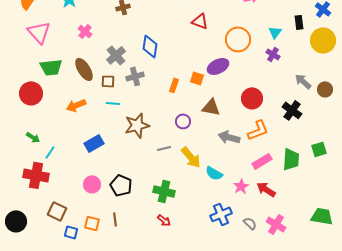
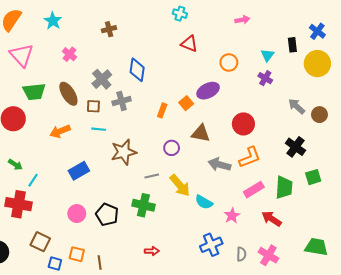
orange circle: (238, 39) -> (229, 62), size x0.7
orange square: (197, 78) -> (186, 103), turned 32
black cross: (292, 110) -> (296, 147), moved
red arrow: (266, 189) -> (272, 219), moved
green cross: (164, 191) -> (143, 205), moved
brown line: (115, 219) -> (100, 262), moved
red arrow: (164, 220) -> (152, 251), turned -40
gray semicircle: (250, 223) -> (241, 254), turned 48

